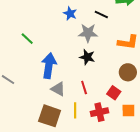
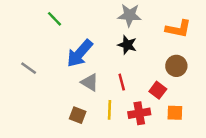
blue arrow: (49, 66) -> (80, 53), turned -150
brown square: (50, 116) -> (78, 115), size x0.6

